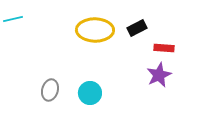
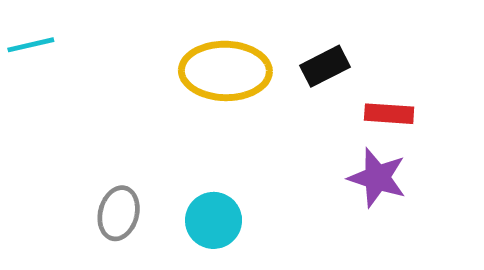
purple star: (159, 75) -> (377, 178), turned -30

